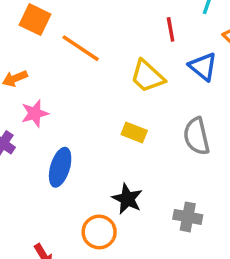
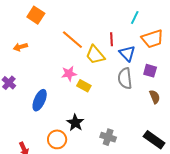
red line: (171, 29) -> (111, 39), moved
orange line: (81, 48) -> (72, 40), moved
pink star: (35, 113) -> (69, 74), moved
gray semicircle: (197, 136) -> (125, 78), moved

